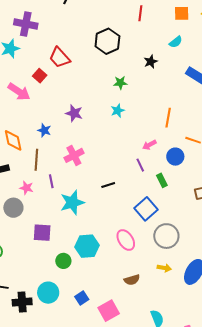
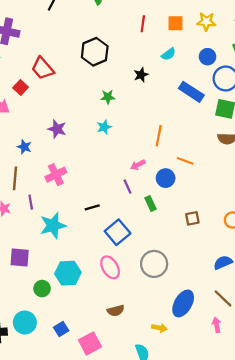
red line: (140, 13) -> (143, 24), moved
blue square: (146, 209) -> (118, 232), moved
yellow arrow: (164, 268) -> (159, 328), moved

